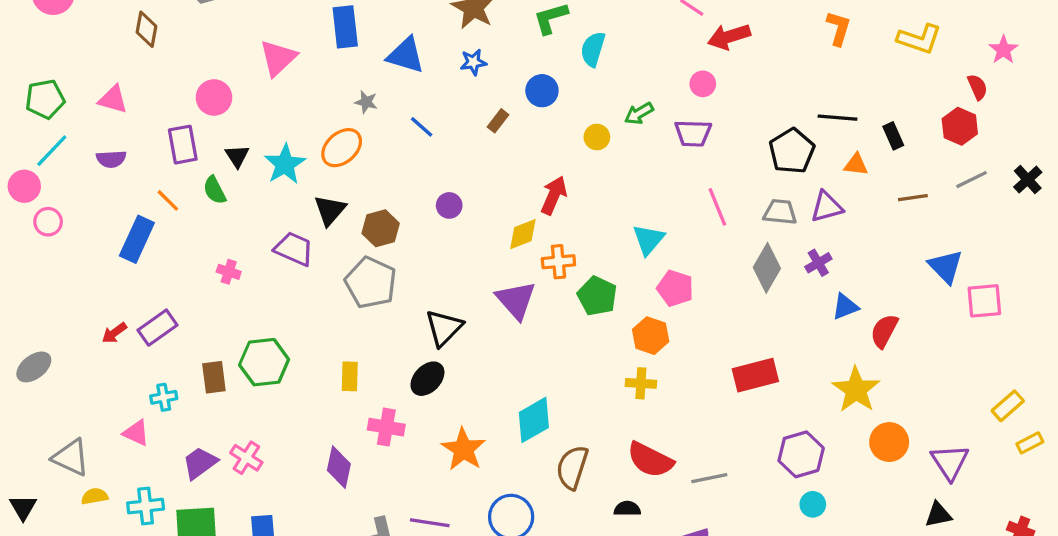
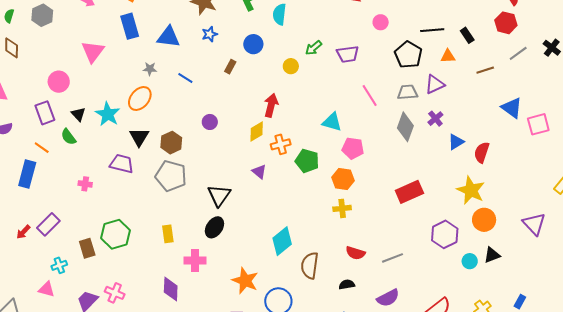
pink circle: (703, 84) -> (381, 22), moved
cyan triangle: (648, 240) -> (332, 122), turned -45
purple triangle: (516, 300) -> (259, 172), size x0.6
orange circle: (889, 442) -> (484, 220), moved
orange star: (463, 449) -> (245, 281), moved
red semicircle: (650, 460) -> (355, 253), size x0.7
cyan circle: (813, 504) -> (470, 261), moved
black triangle: (938, 515) -> (492, 255), moved

